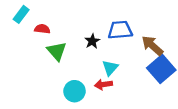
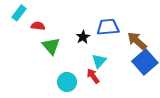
red arrow: (103, 85) -> (93, 76), turned 63

